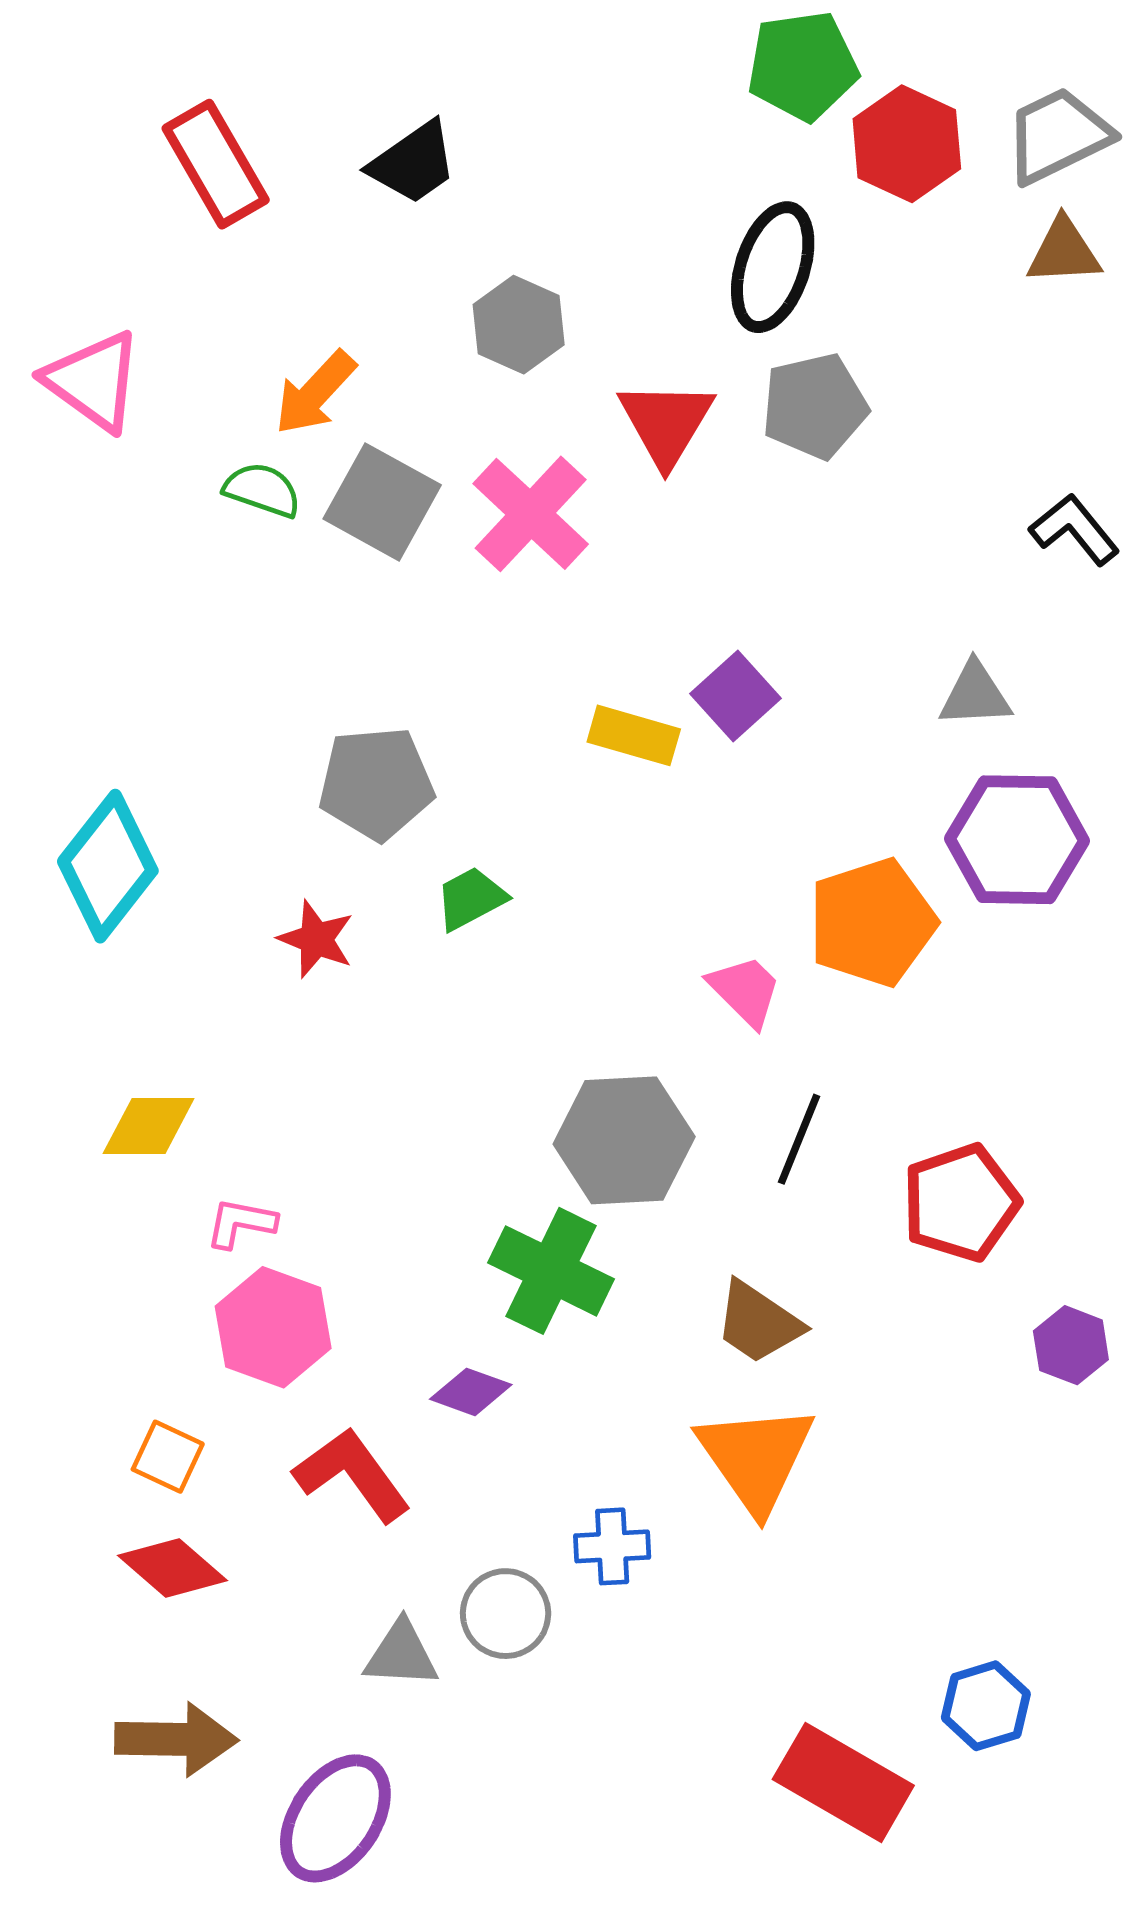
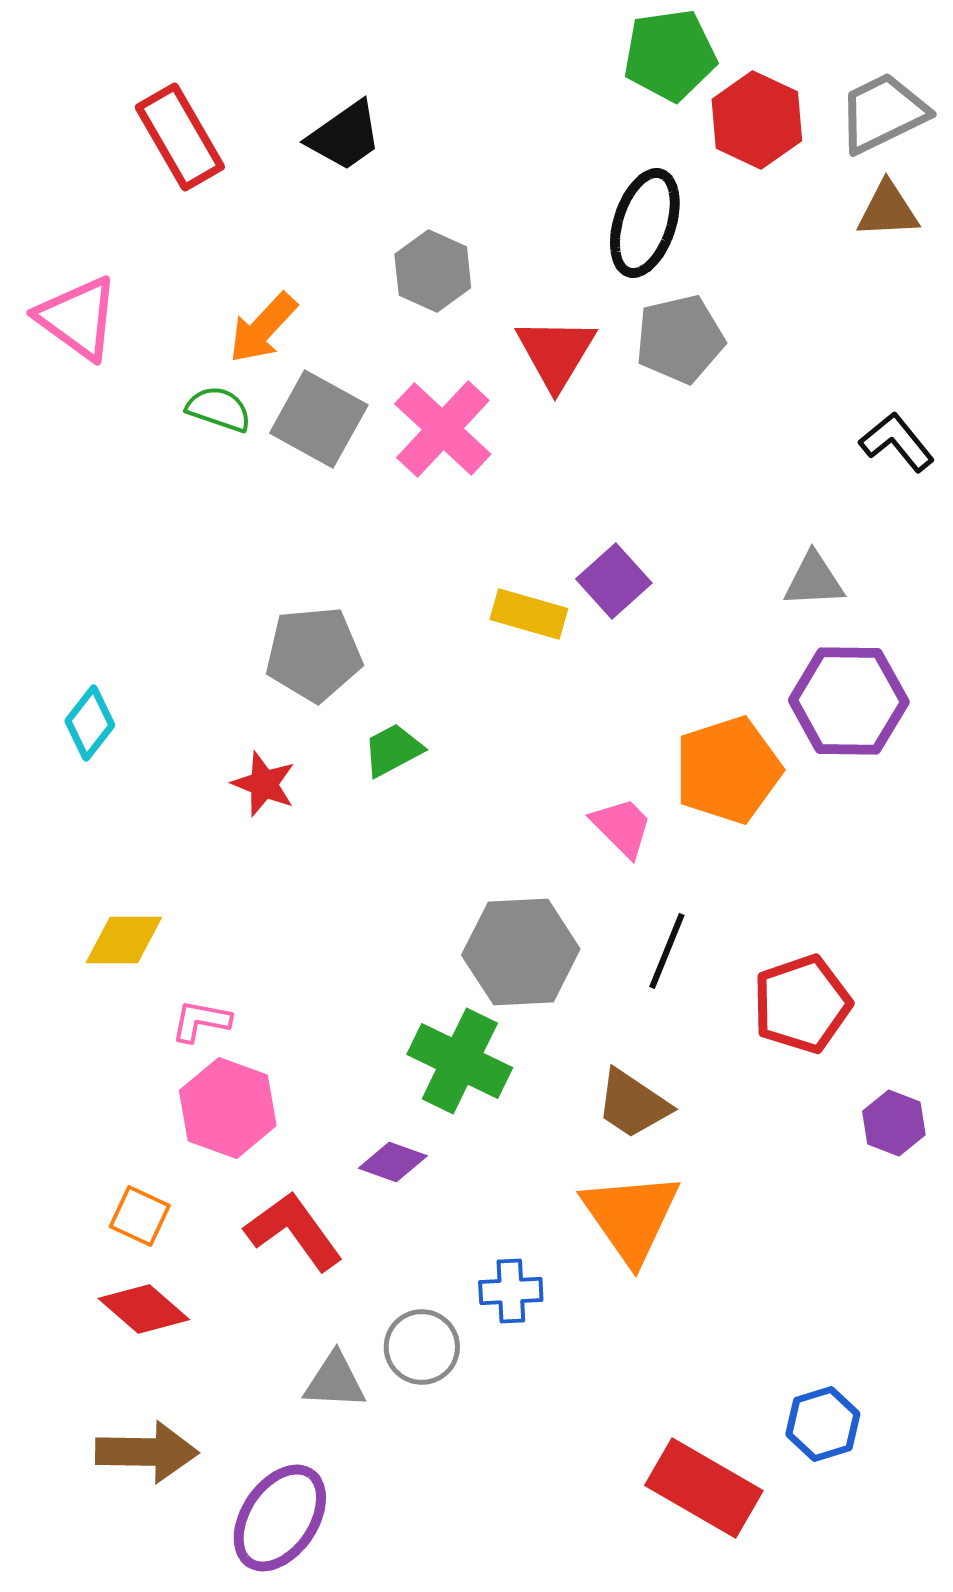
cyan diamond: (108, 866) -> (90, 723), size x0.6

